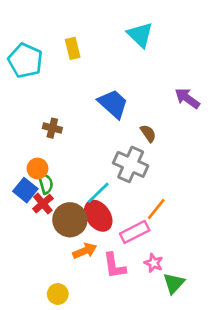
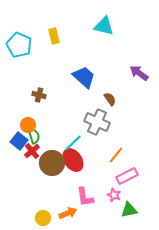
cyan triangle: (140, 35) -> (104, 26), turned -30
pink rectangle: (135, 232) -> (127, 176), moved
orange arrow: (85, 251) -> (68, 213), moved
green triangle: (174, 283) -> (129, 210), turned 36

